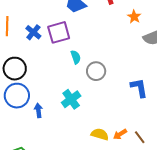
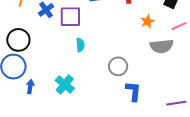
gray circle: (96, 71) -> (118, 66), moved
cyan cross: (71, 99) -> (65, 84), turned -30

